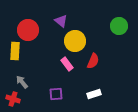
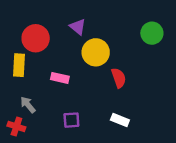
red semicircle: (93, 61) -> (119, 78), turned -42
pink rectangle: (67, 64) -> (60, 78), moved, turned -40
white rectangle: (94, 94) -> (120, 120), turned 40

